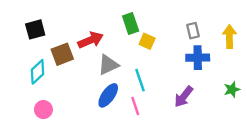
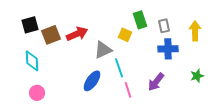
green rectangle: (131, 24) -> (140, 20), moved
brown square: (62, 54) -> (51, 35), moved
gray triangle: (108, 65) -> (103, 50), moved
cyan diamond: (38, 72) -> (32, 61), turned -50
pink line: (135, 106) -> (128, 90), moved

